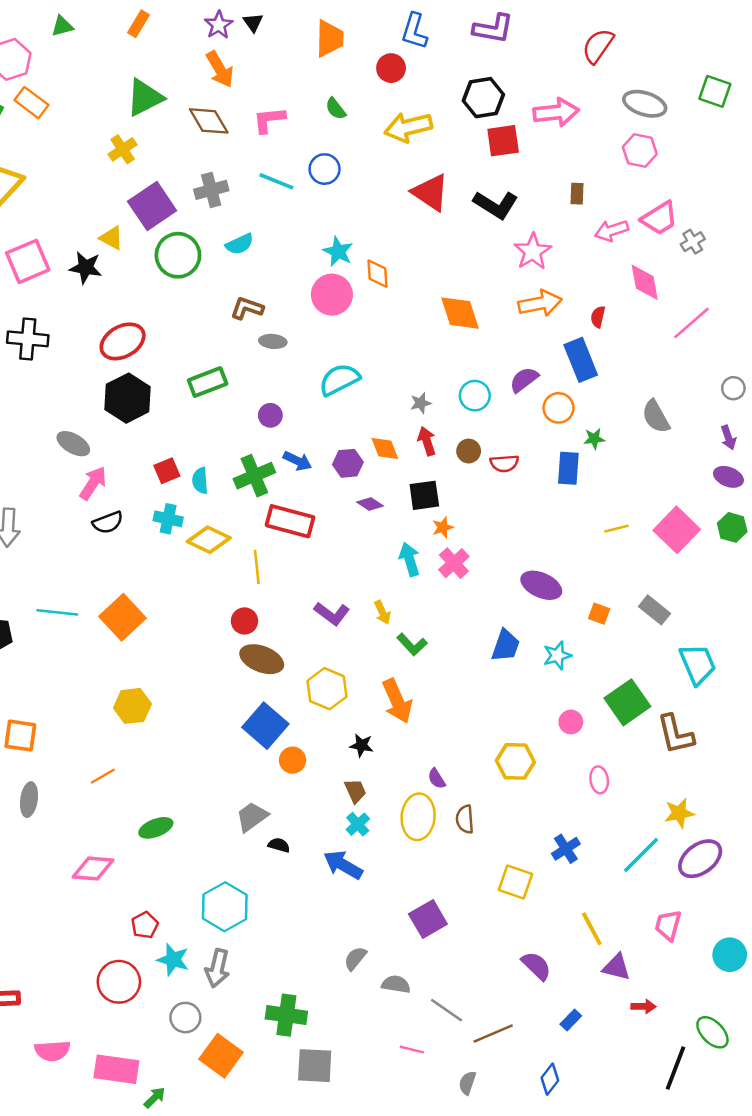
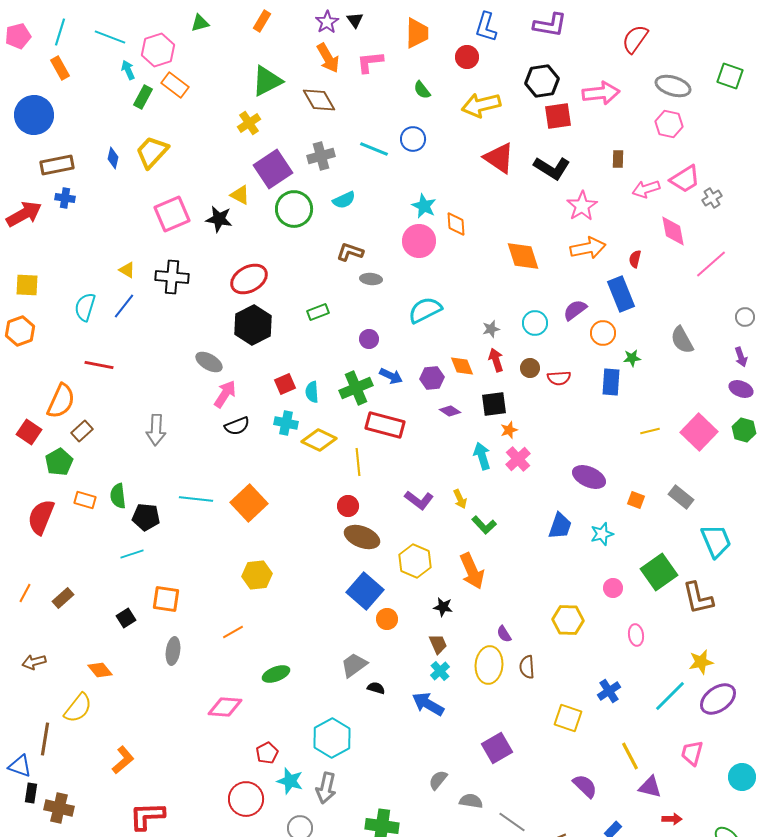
pink L-shape: (269, 120) -> (370, 62), moved
green rectangle: (208, 382) -> (318, 312), size x0.7

